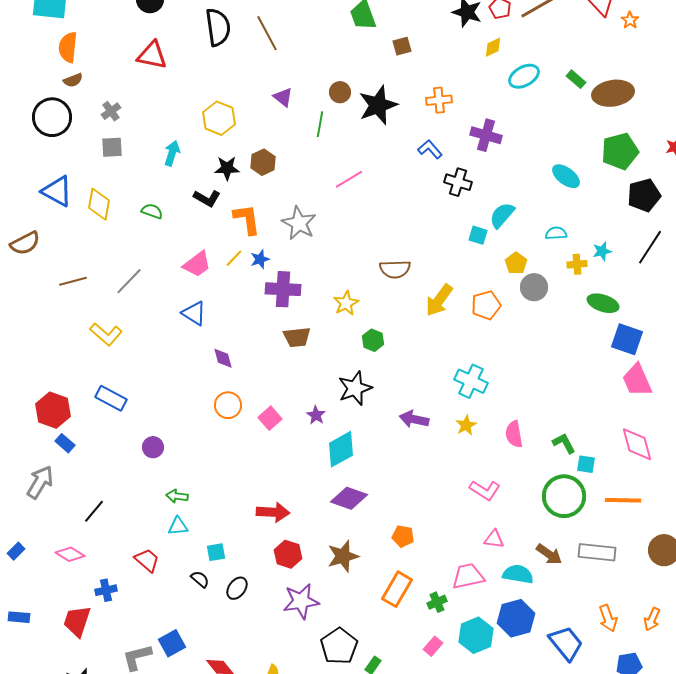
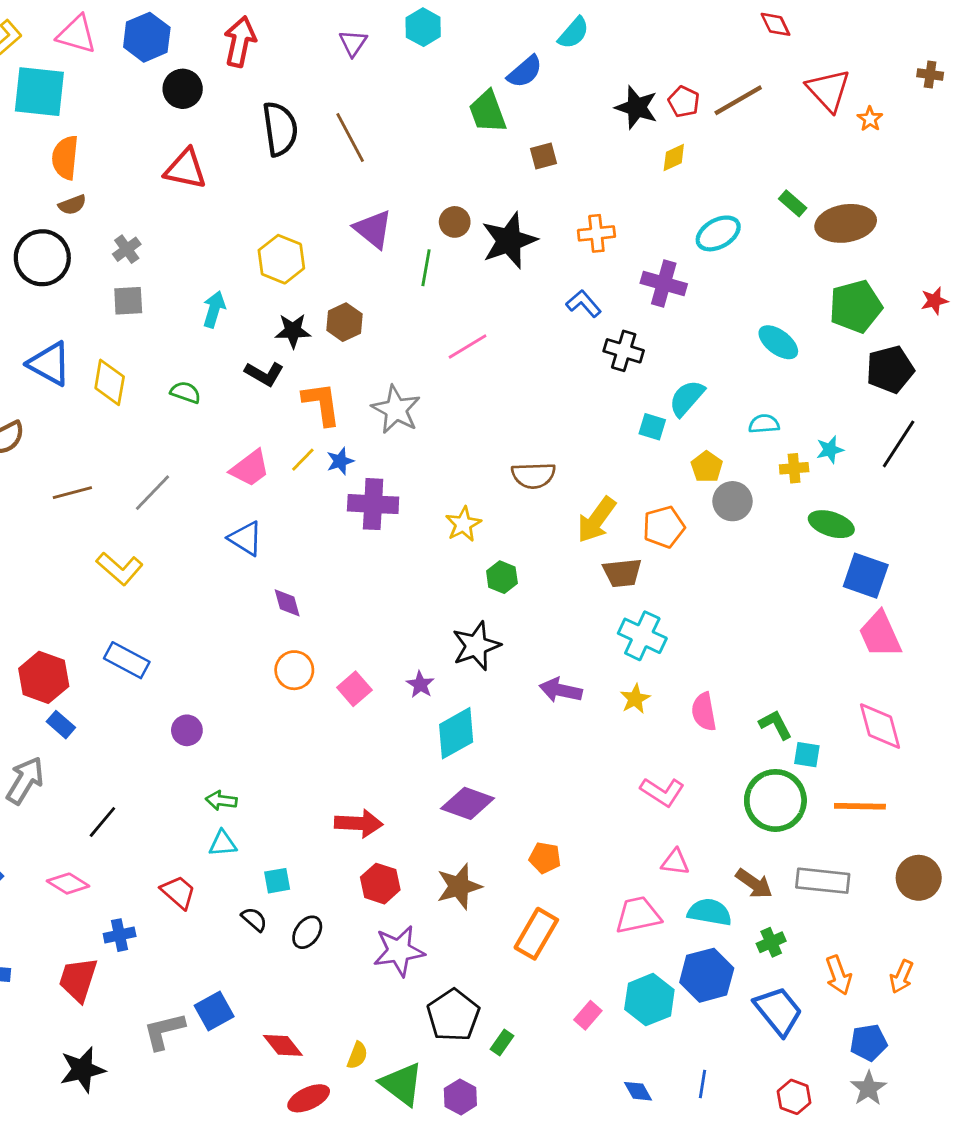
cyan ellipse: (524, 76) -> (718, 233), moved
purple triangle: (283, 97) -> (373, 229), size x1.4
brown trapezoid: (297, 337) -> (622, 573), moved
green cross: (437, 602) -> (771, 942), moved

